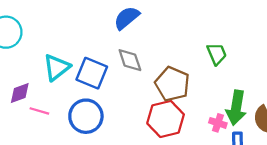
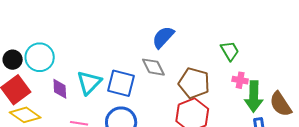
blue semicircle: (127, 18) -> (163, 37), moved
purple diamond: (20, 93) -> (60, 89), moved, turned -65
pink cross: (218, 123) -> (240, 80), moved

